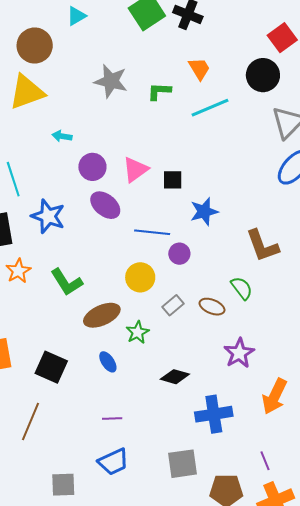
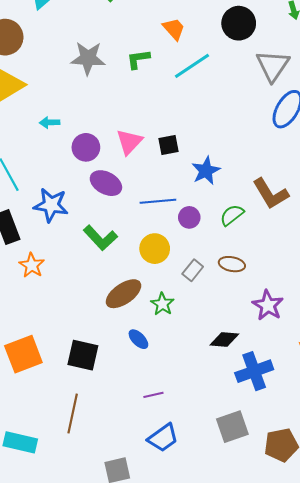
green L-shape: (67, 282) -> (100, 238), moved
green semicircle: (242, 288) -> (232, 215), moved, turned -80
black diamond: (175, 377) -> (224, 339), moved

